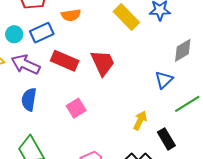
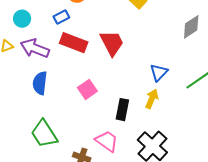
blue rectangle: (42, 33) -> (61, 17), moved, size x0.7
blue triangle: (164, 80) -> (159, 72), moved
black rectangle: (166, 139) -> (122, 110), moved, turned 45

